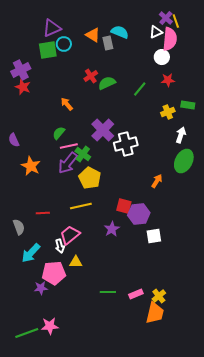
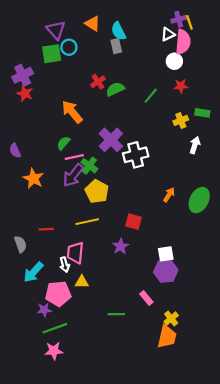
purple cross: (166, 18) -> (179, 19), turned 32
purple triangle: (52, 28) -> (56, 30), turned -48
cyan semicircle: (120, 32) -> (118, 31), moved, turned -138
orange triangle: (93, 35) -> (93, 24), moved
orange arrow: (67, 104) -> (72, 112), size x1.6
green ellipse: (184, 161) -> (199, 200), moved
purple hexagon: (139, 214) -> (166, 271), moved
pink trapezoid: (70, 235) -> (75, 253), turned -45
pink rectangle: (136, 294) -> (146, 298), moved, turned 72
green line: (27, 333) -> (55, 328), moved

